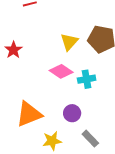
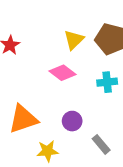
cyan cross: (87, 79) -> (107, 82), moved
gray rectangle: (90, 139) -> (101, 144), moved

